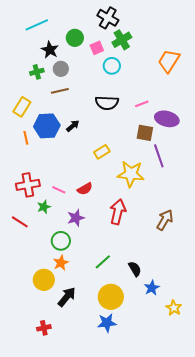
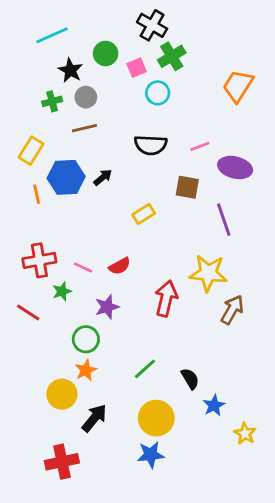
brown square: (145, 133) -> (187, 187), moved
yellow star: (131, 174) -> (208, 273), moved
red cross: (44, 328) -> (62, 462), size x1.6

